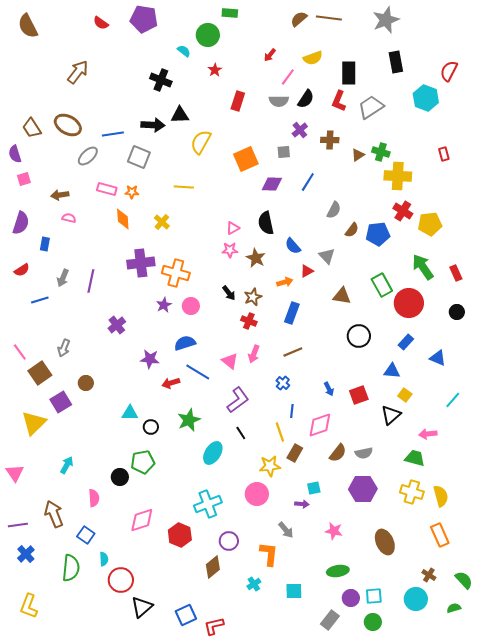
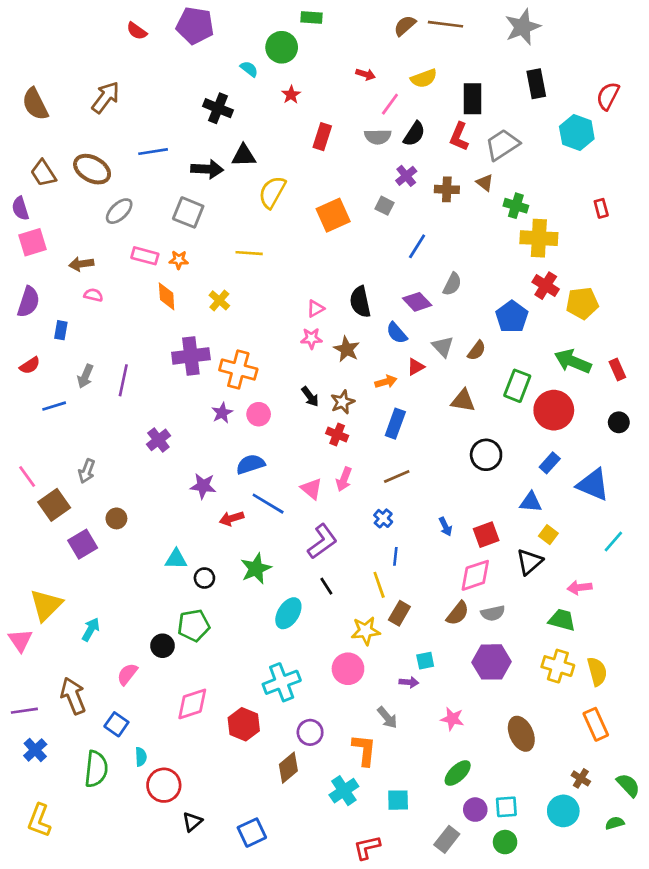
brown semicircle: (28, 26) -> (35, 104), moved
red arrow: (270, 55) -> (366, 74), turned -112
blue line: (113, 134) -> (153, 152), moved
gray square: (284, 152) -> (385, 206), turned 32
brown triangle: (358, 155) -> (485, 183), moved, turned -48
pink square: (24, 179) -> (32, 242), size x1.5
purple diamond: (272, 184) -> (417, 302), moved, turned 45
brown semicircle: (352, 230) -> (477, 351), moved
blue pentagon: (378, 234) -> (512, 317), turned -30
green arrow: (423, 267) -> (573, 361), turned -32
green rectangle: (382, 285) -> (517, 386), turned 50
blue triangle: (438, 358) -> (593, 485), size x1.5
yellow triangle: (34, 423) -> (46, 605), moved
pink diamond: (320, 425) -> (475, 575), moved
pink semicircle: (94, 498) -> (127, 674), turned -138
green ellipse: (338, 571) -> (458, 773), turned -35
cyan cross: (254, 584) -> (344, 791), size x1.5
black triangle: (142, 607) -> (192, 822), size x0.7
red L-shape: (214, 626) -> (367, 847), moved

